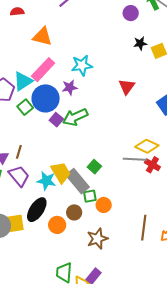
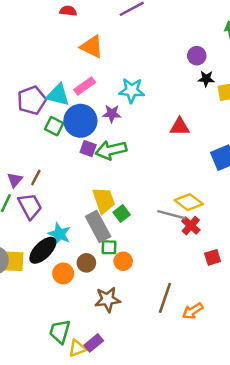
purple circle: (131, 13) -> (197, 56), moved
pink rectangle: (43, 70) -> (85, 86), size x0.7
cyan triangle: (23, 81) -> (58, 95), turned 35
red triangle: (127, 87) -> (180, 127), turned 42
green square: (25, 107) -> (54, 126), turned -35
purple square: (56, 120) -> (88, 149), turned -32
yellow trapezoid: (61, 172) -> (104, 200), moved
cyan star: (46, 181) -> (59, 234), moved

